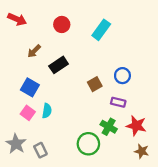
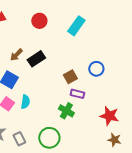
brown arrow: (34, 51) -> (16, 55), moved
purple rectangle: (118, 102) -> (77, 94), moved
green cross: (109, 127) -> (66, 111), moved
green circle: (88, 144) -> (49, 138), moved

